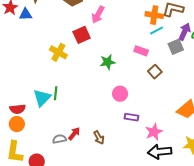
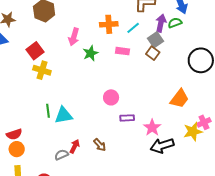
pink arrow: (98, 15) -> (74, 37), moved
orange cross: (154, 15) -> (109, 24), moved
red square: (82, 35) -> (35, 51), moved
green star: (108, 62) -> (91, 53), moved
brown square: (155, 72) -> (153, 53), moved
cyan triangle: (42, 98) -> (64, 115), moved, turned 48

